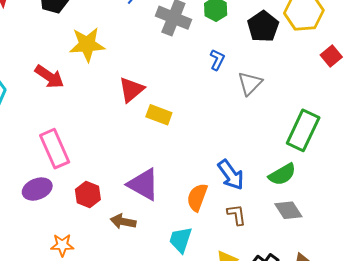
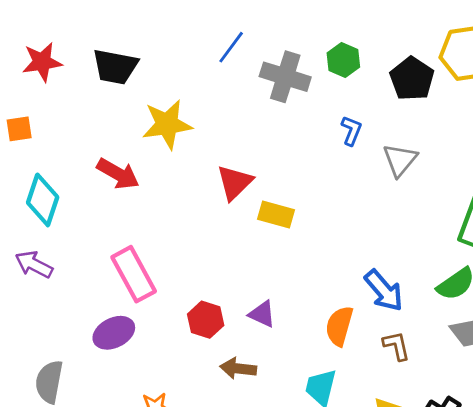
purple triangle: (143, 184) -> (262, 314), size x0.6
red hexagon: (88, 195) -> (206, 320), moved

